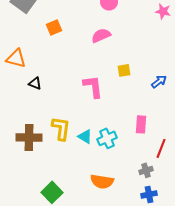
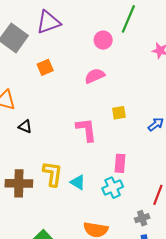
pink rectangle: (141, 124) -> (120, 163), moved
cyan cross: (107, 138) -> (113, 188), moved

